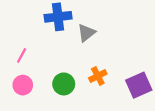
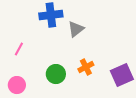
pink circle: (23, 85) -> (17, 85), moved

